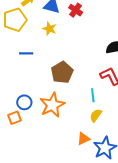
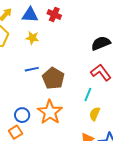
blue line: (26, 53) -> (32, 69), moved
cyan line: (93, 95) -> (88, 95), turned 40

